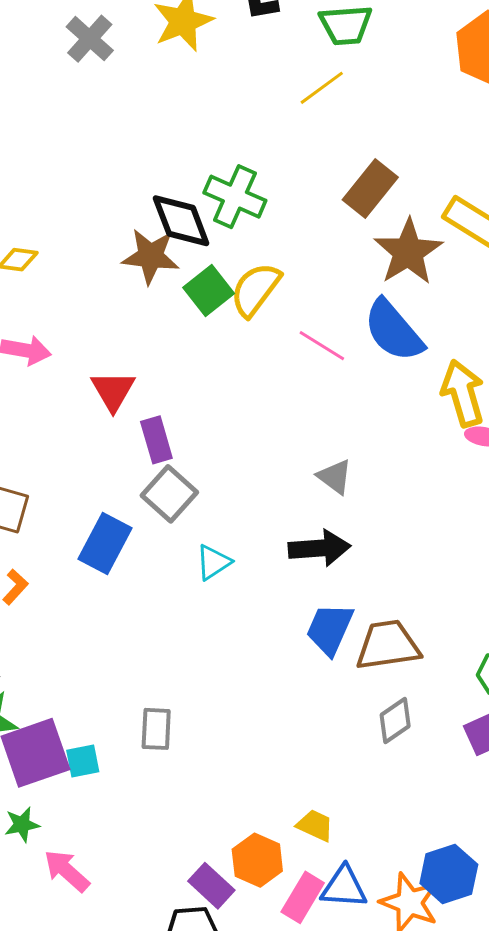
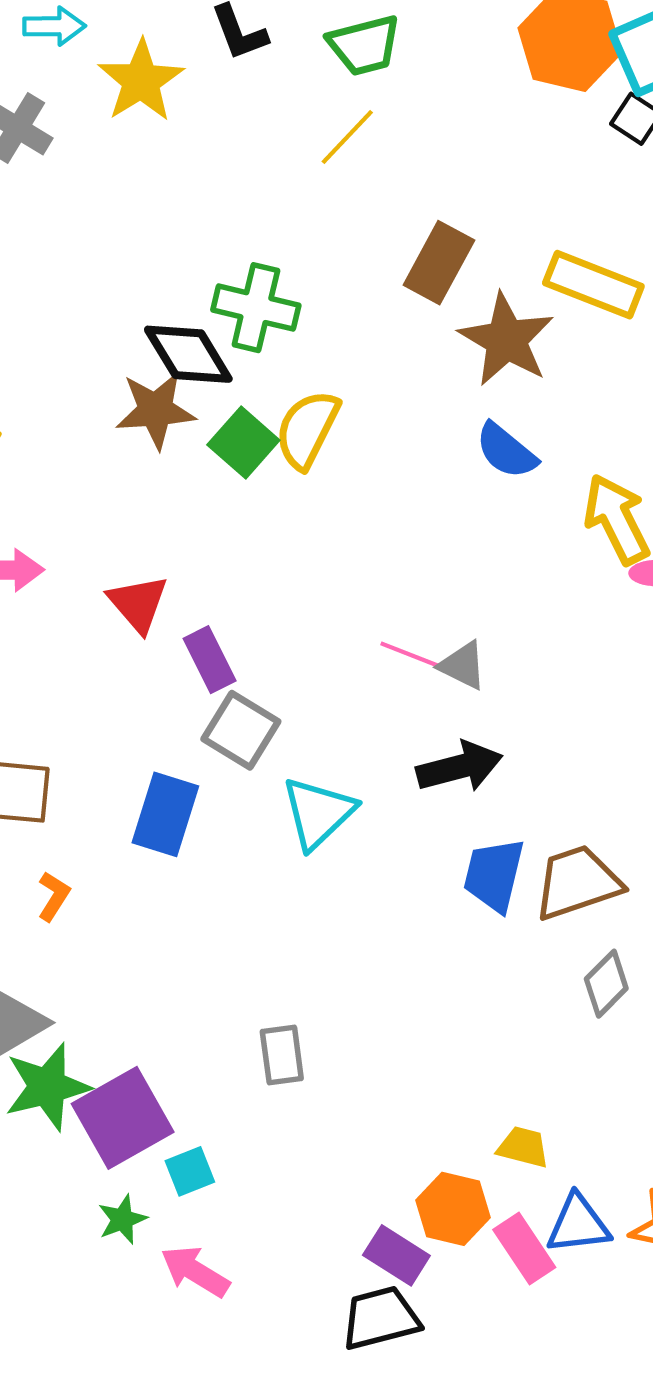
blue semicircle: (393, 331) -> (506, 451), size x0.7
pink line: (322, 346) -> (414, 656), moved
cyan triangle: (213, 562) -> (318, 813), size x1.5
cyan square: (83, 761) -> (190, 1171), moved
pink rectangle: (303, 897) -> (524, 1248), turned -54

